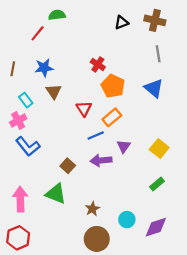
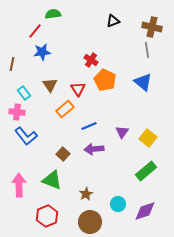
brown cross: (155, 20) -> (152, 27), moved
blue star: (44, 68) -> (42, 52), moved
red triangle: (84, 109) -> (78, 89), moved
orange rectangle: (112, 117) -> (65, 109), moved
pink cross: (18, 121) -> (17, 112), turned 35
purple triangle: (124, 146) -> (122, 132), moved
green rectangle: (157, 184) -> (146, 171), size x1.5
red hexagon: (18, 238) -> (47, 216), moved

